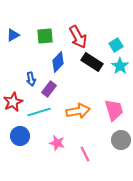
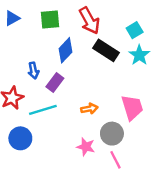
orange arrow: (78, 111) -> (89, 109), size x0.6
gray circle: (121, 140) -> (112, 134), moved
pink star: (57, 143) -> (86, 147), moved
pink line: (85, 154) -> (116, 160), moved

